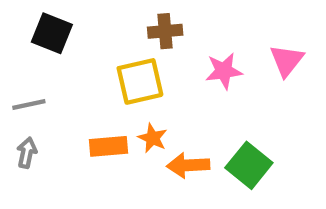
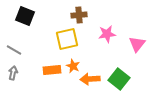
pink triangle: (287, 60) -> (137, 44), moved
gray line: (29, 104) -> (14, 50), turned 42

